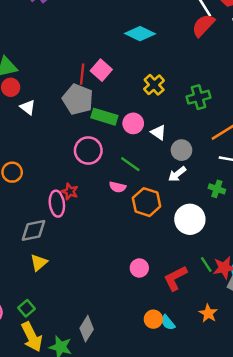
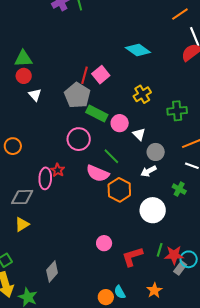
pink semicircle: (118, 187) -> (98, 173), size x1.6
green line: (206, 264) -> (160, 250), turned 40
orange circle: (153, 319) -> (106, 297), moved
gray diamond: (87, 329) -> (52, 272), moved

